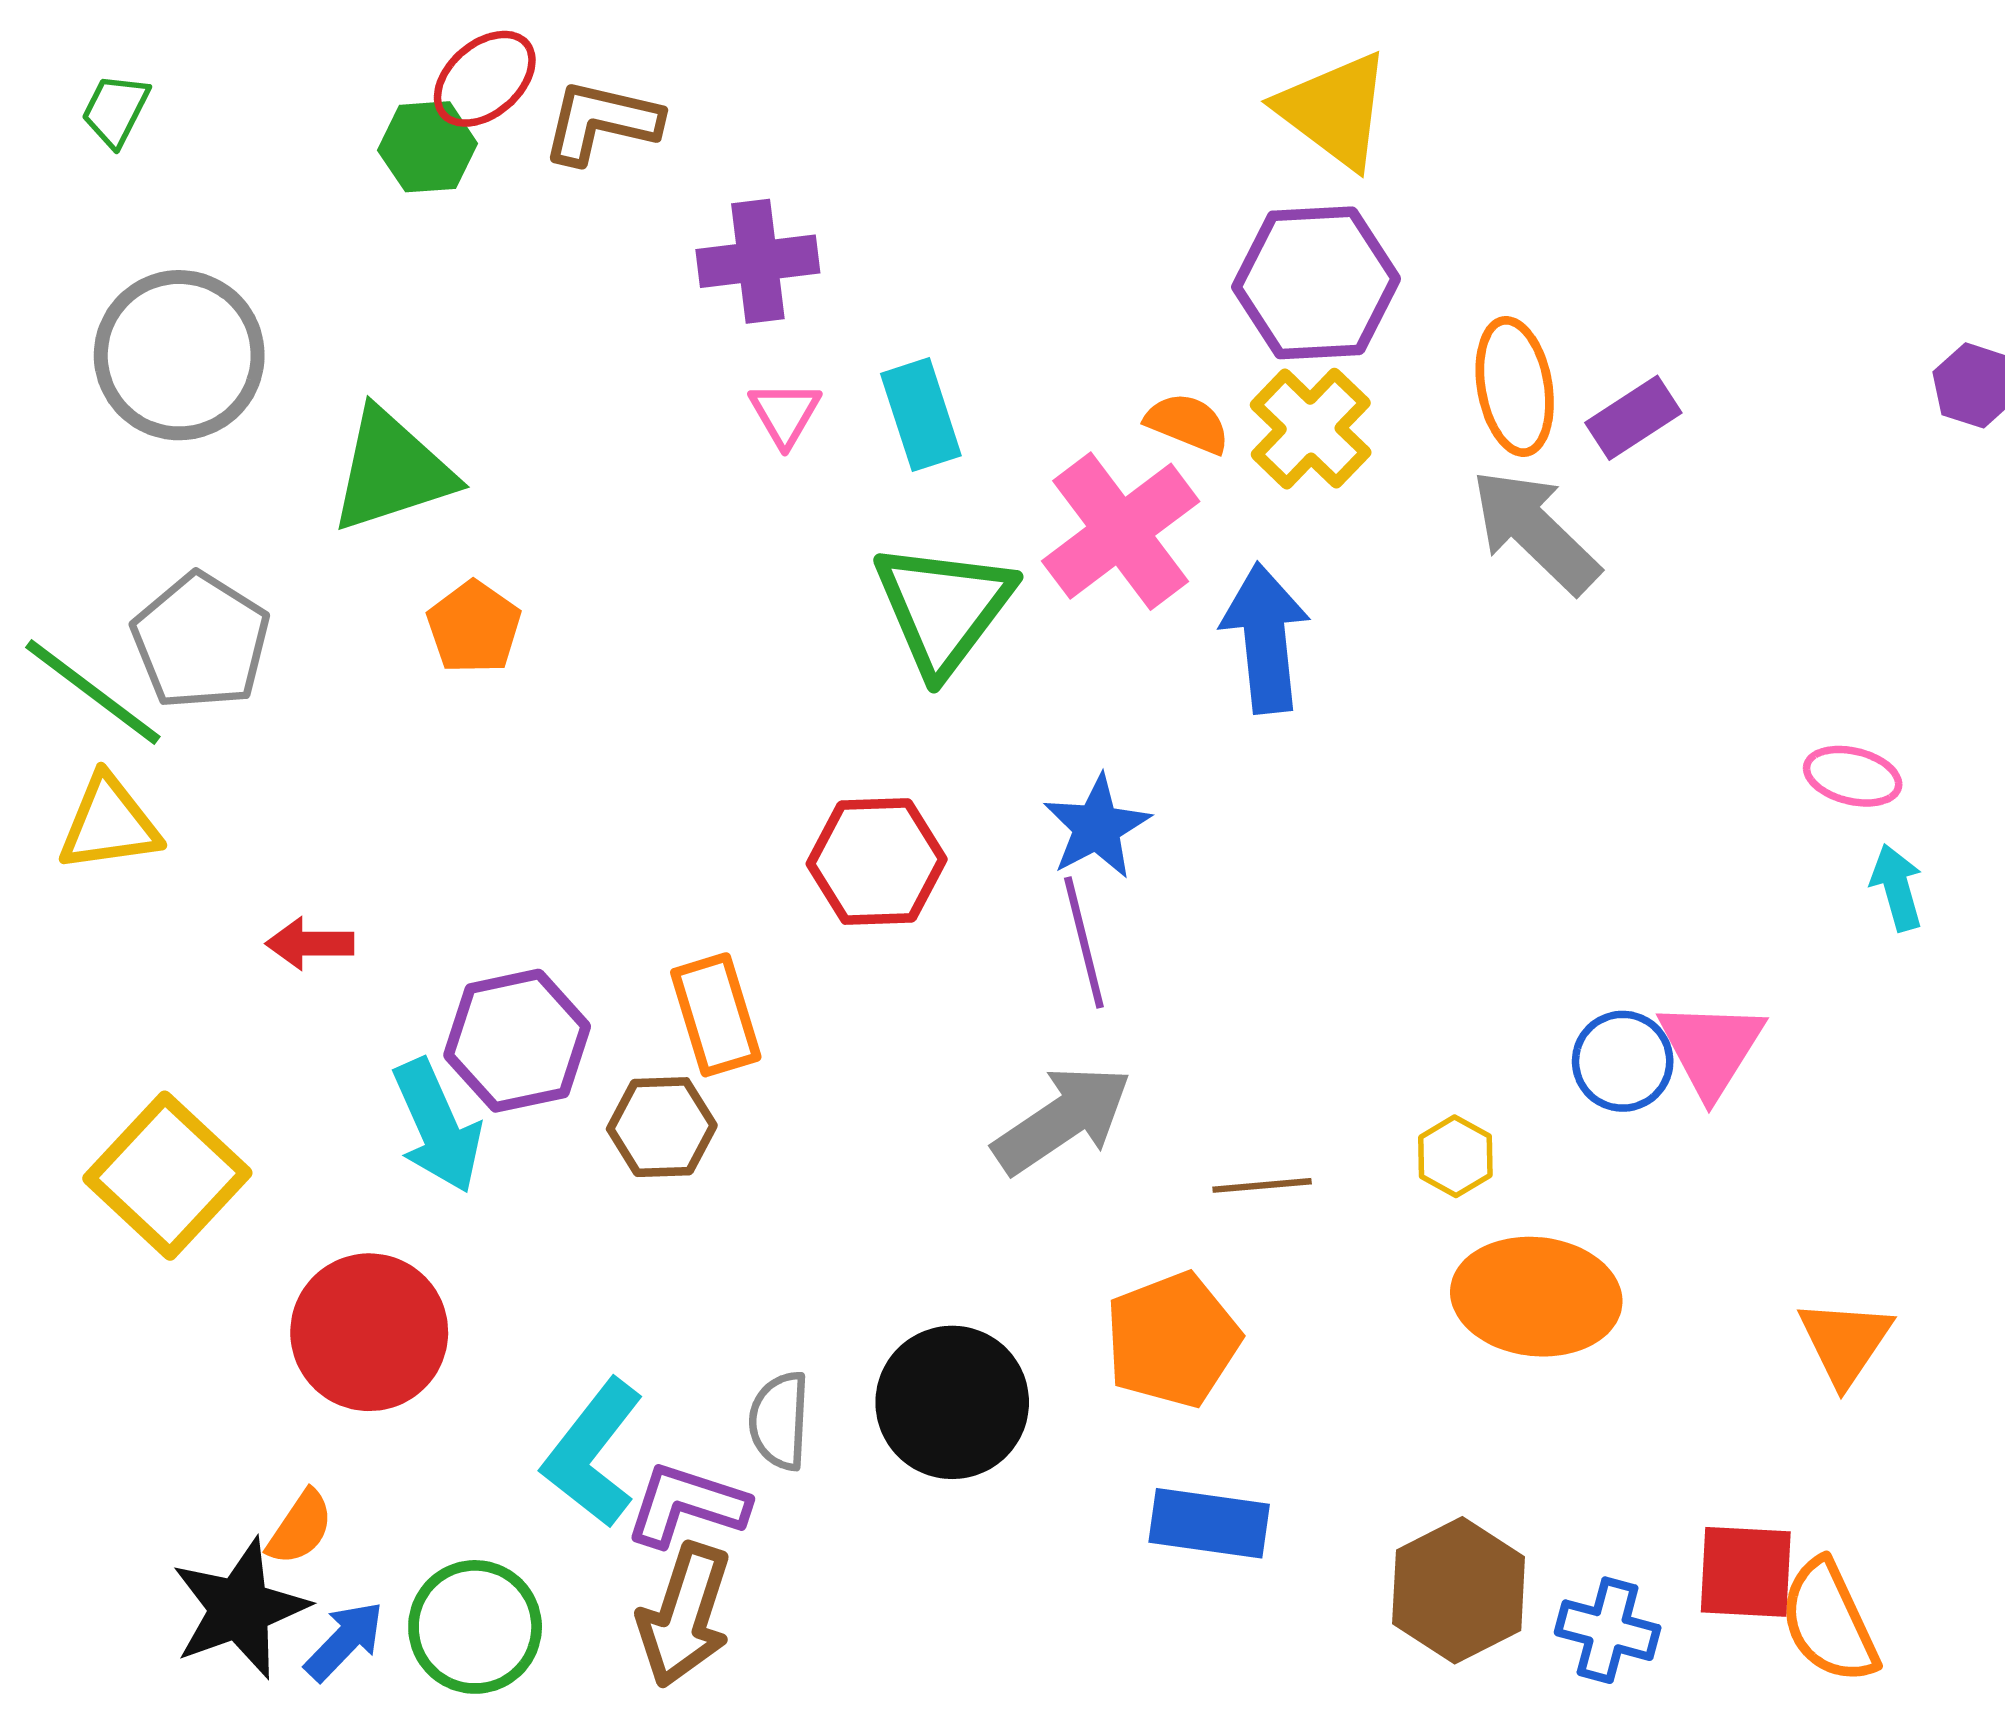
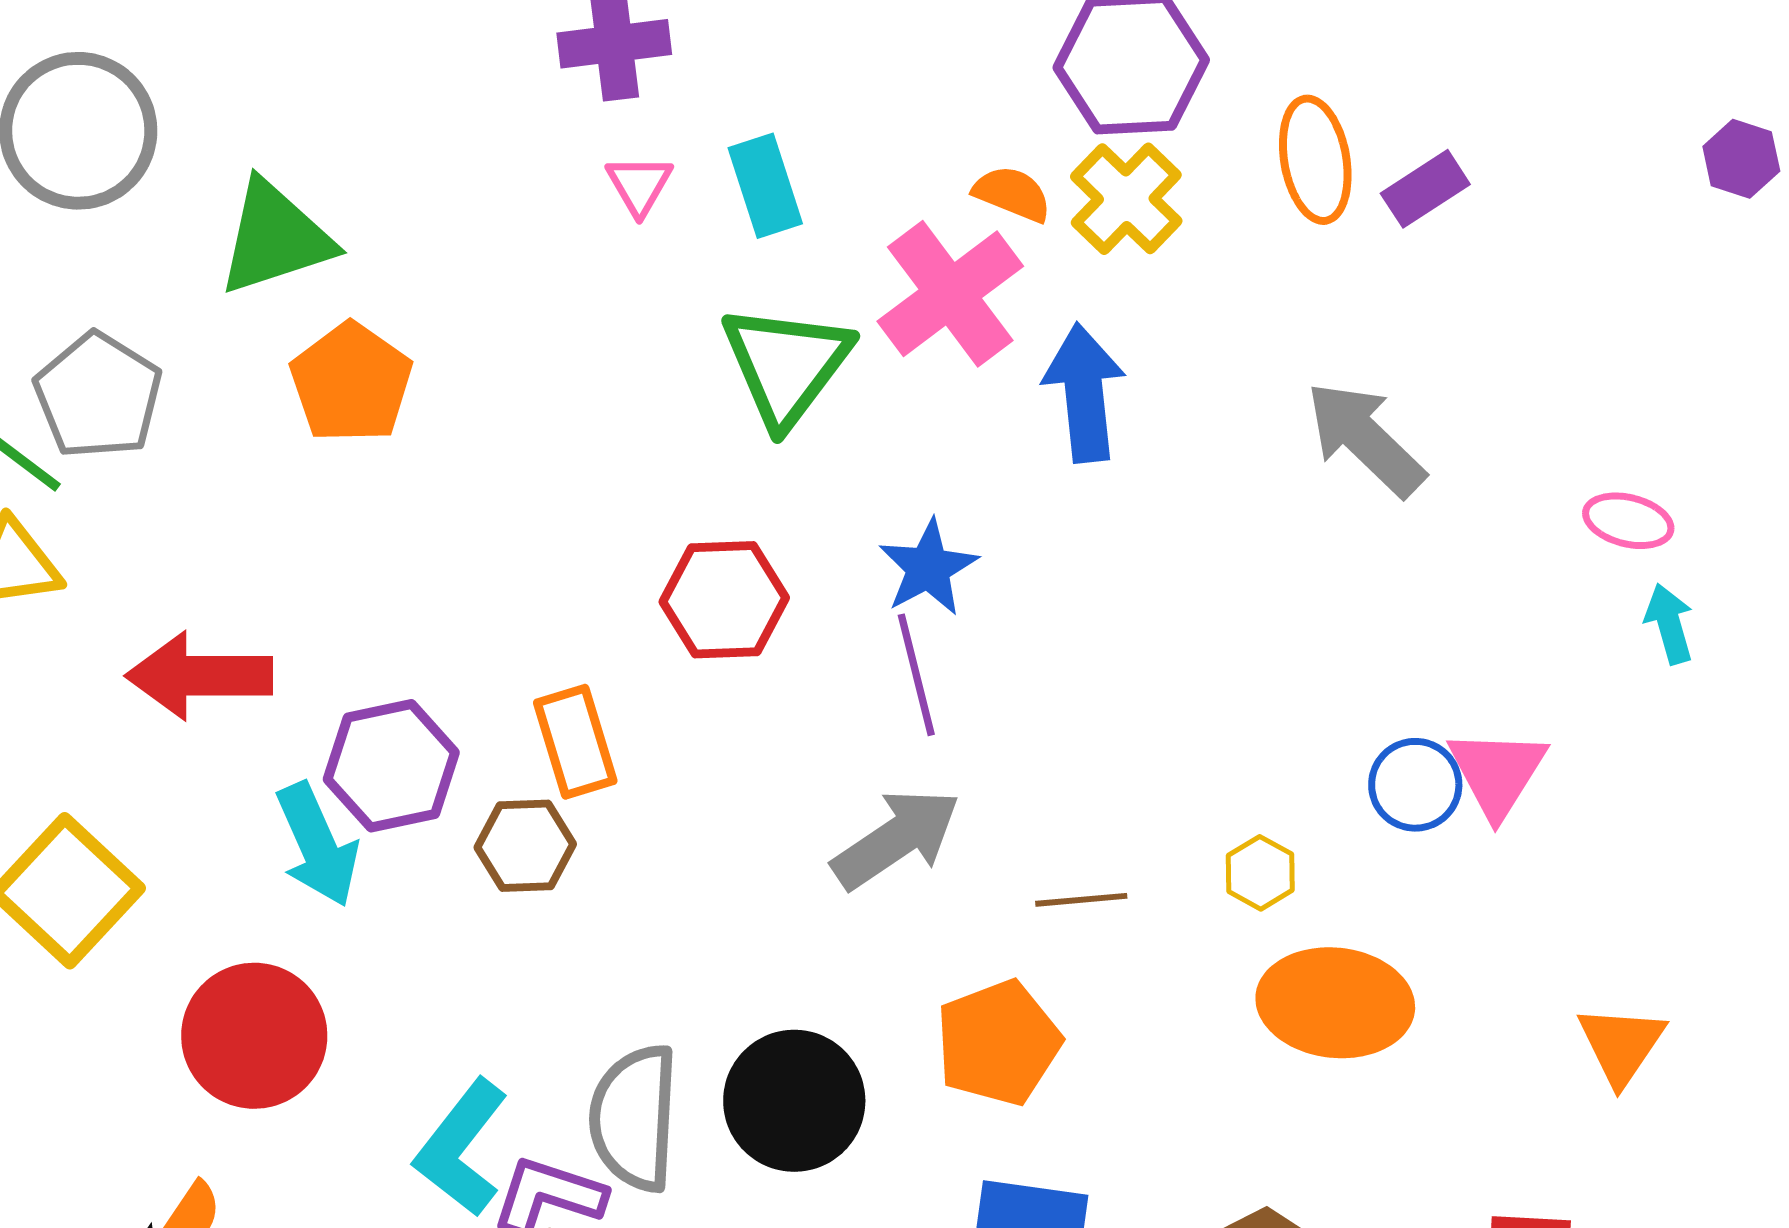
gray arrow: (1535, 531) -> (1365, 439), moved
orange pentagon: (474, 627) -> (351, 383), size x1.4
red arrow: (310, 944) -> (199, 676), size x1.8
gray semicircle: (779, 1421) -> (634, 1118), size x1.6

